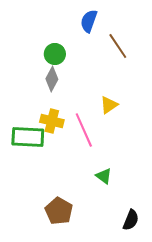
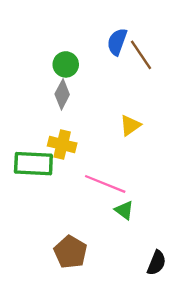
blue semicircle: (89, 21) -> (117, 42), moved
pink line: (84, 130) -> (105, 184), moved, turned -44

